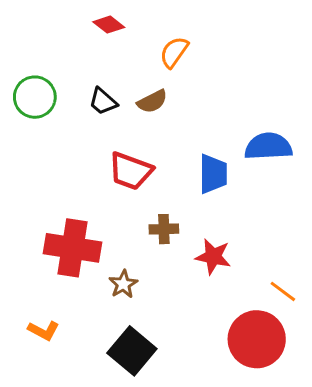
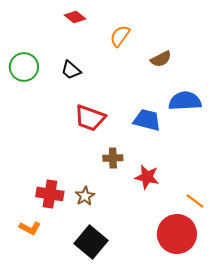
brown semicircle: (152, 101) -> (161, 59), moved
blue trapezoid: (213, 174) -> (147, 120), turned -76
red cross: (73, 248) -> (50, 194), moved, size x0.7

